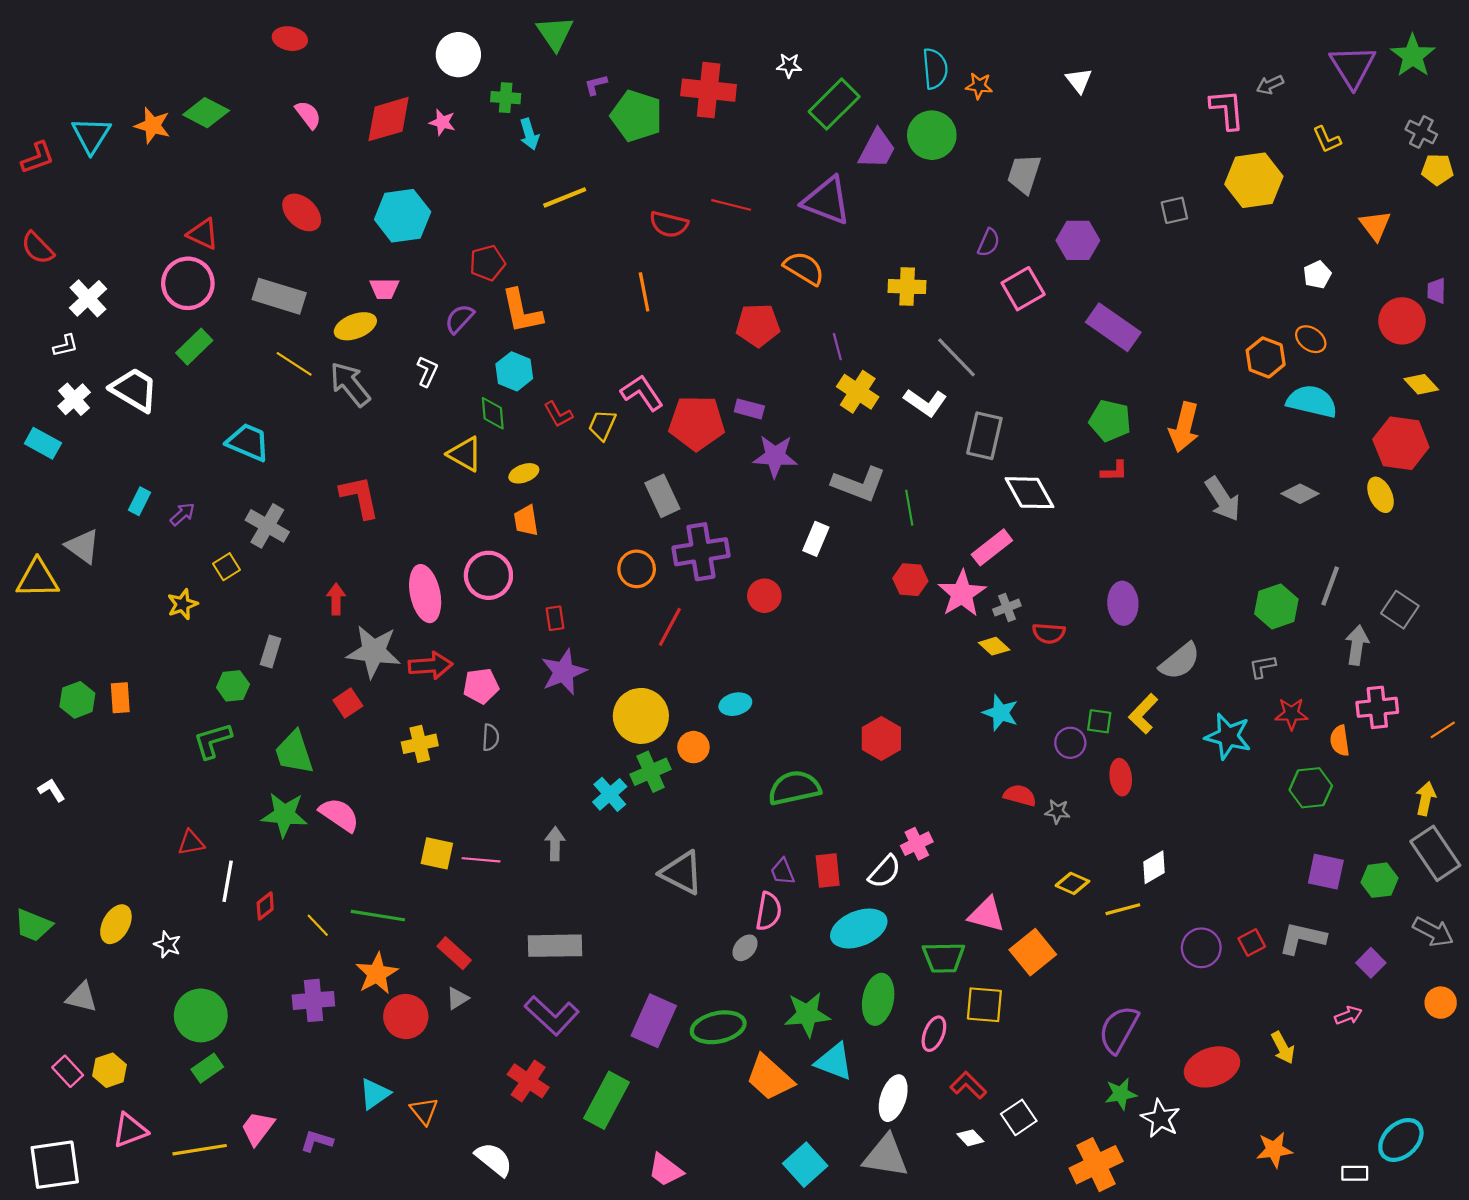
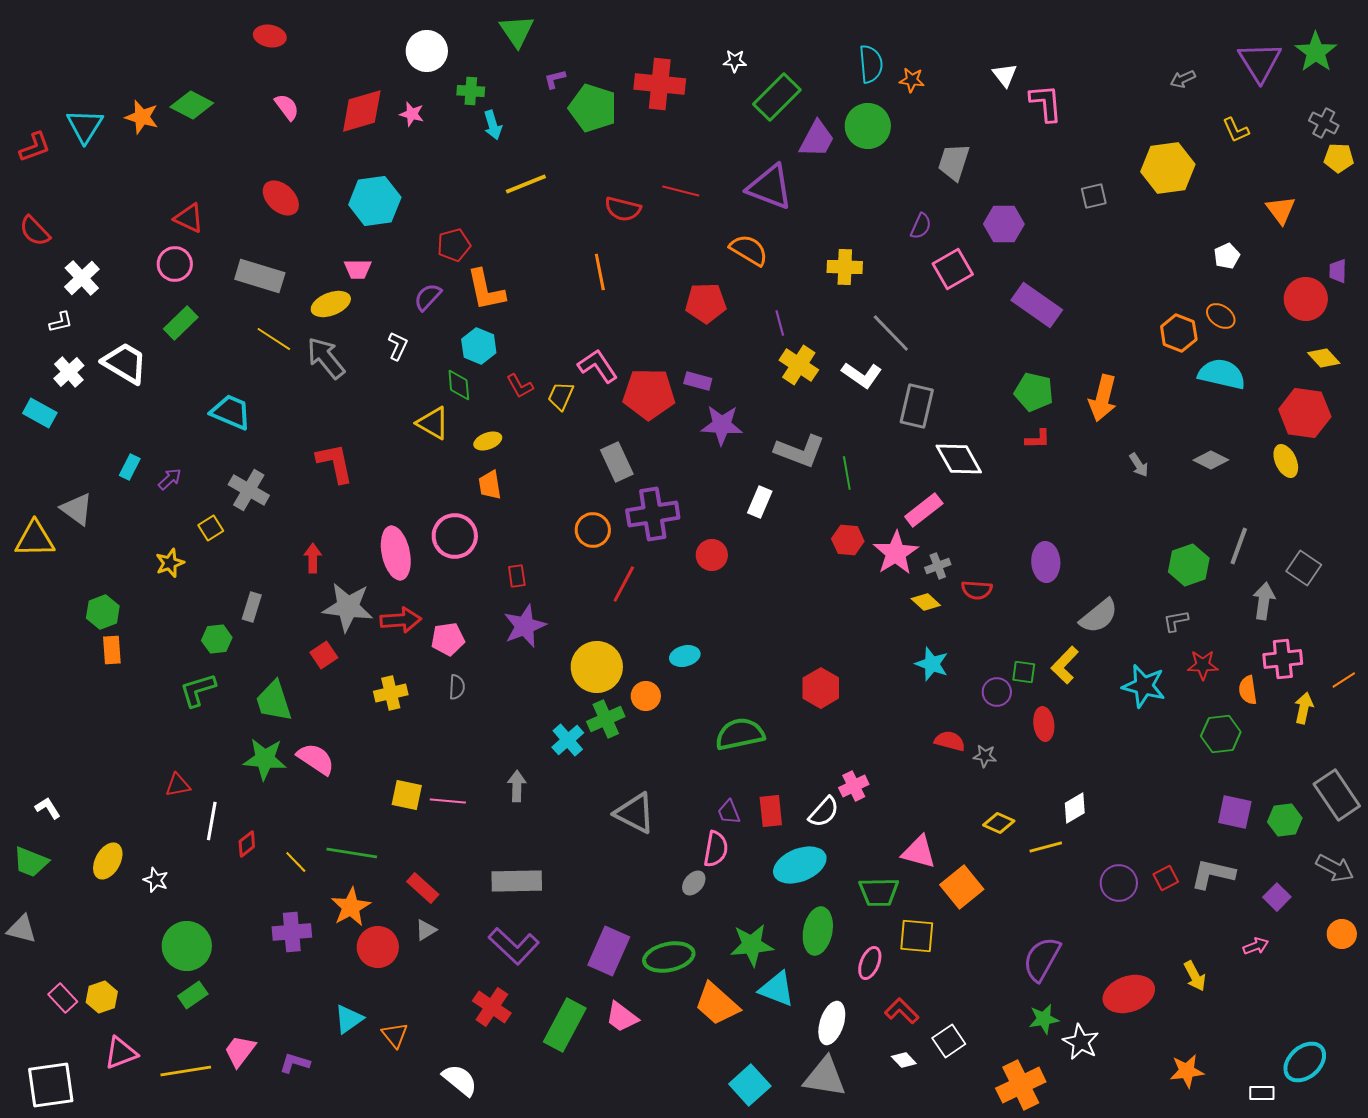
pink L-shape: (1227, 109) -> (1046, 103), moved
pink circle: (188, 283) -> (175, 264), size x0.7
gray arrow: (1223, 499) -> (1139, 465), size x0.6
green hexagon: (77, 700) -> (103, 612), moved
white L-shape: (52, 790) -> (48, 808), moved
yellow arrow: (1426, 799) -> (1304, 708), moved
gray triangle: (82, 997) -> (22, 929), moved
pink trapezoid: (666, 1170) -> (622, 1017), moved

